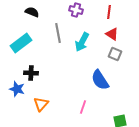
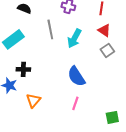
gray square: (115, 54) -> (107, 50), turned 32
blue semicircle: (100, 80) -> (76, 76), moved

